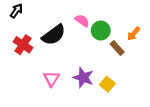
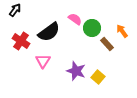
orange arrow: (134, 34) -> (122, 31), turned 104
pink triangle: (51, 79) -> (43, 61), moved

